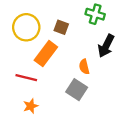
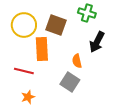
brown square: (61, 27) -> (56, 25), size x1.5
orange rectangle: (46, 54) -> (42, 49), turned -40

